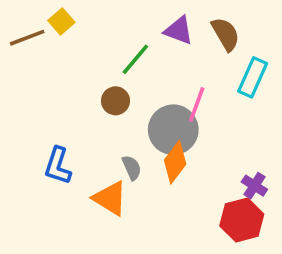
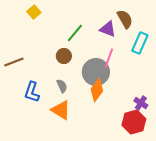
purple triangle: (179, 30) -> (108, 29), moved
brown line: (27, 38) -> (14, 62), moved
gray semicircle: (132, 168) -> (62, 86), moved

